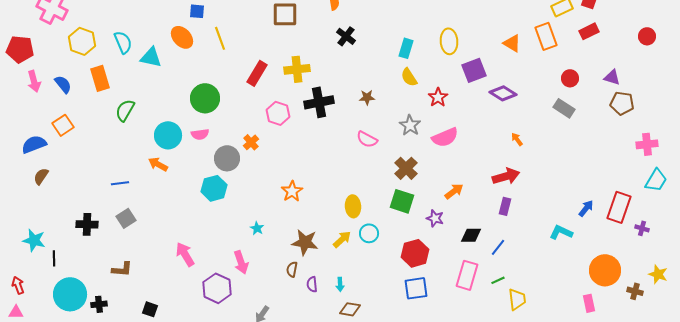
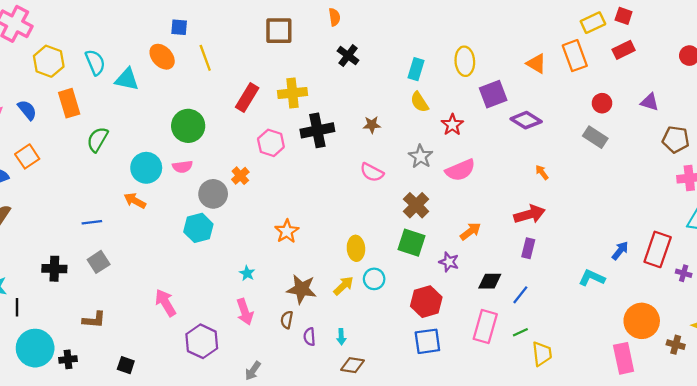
brown pentagon: (622, 103) -> (676, 139), moved
pink arrow: (241, 262) -> (245, 312), moved
pink rectangle: (589, 303) -> (624, 358), size x1.5

